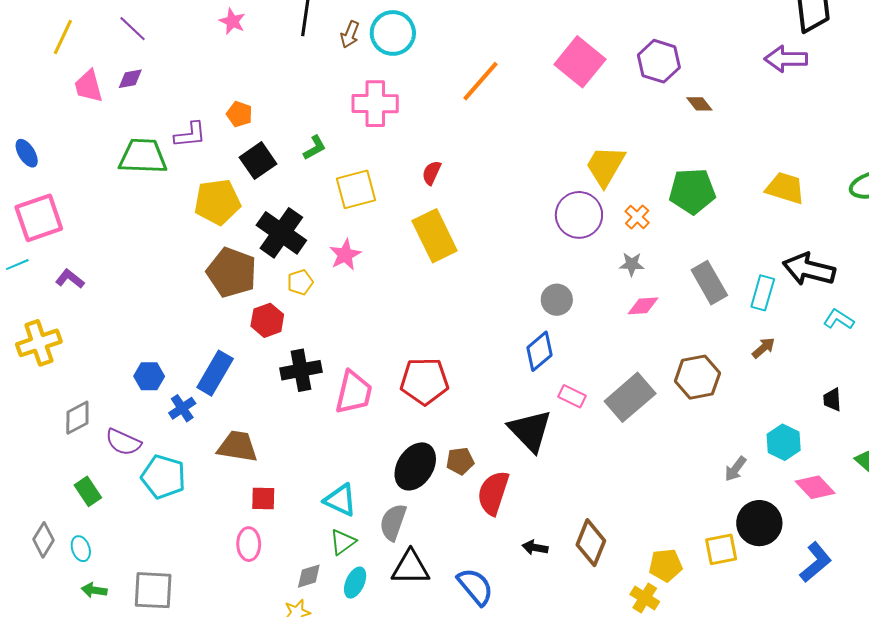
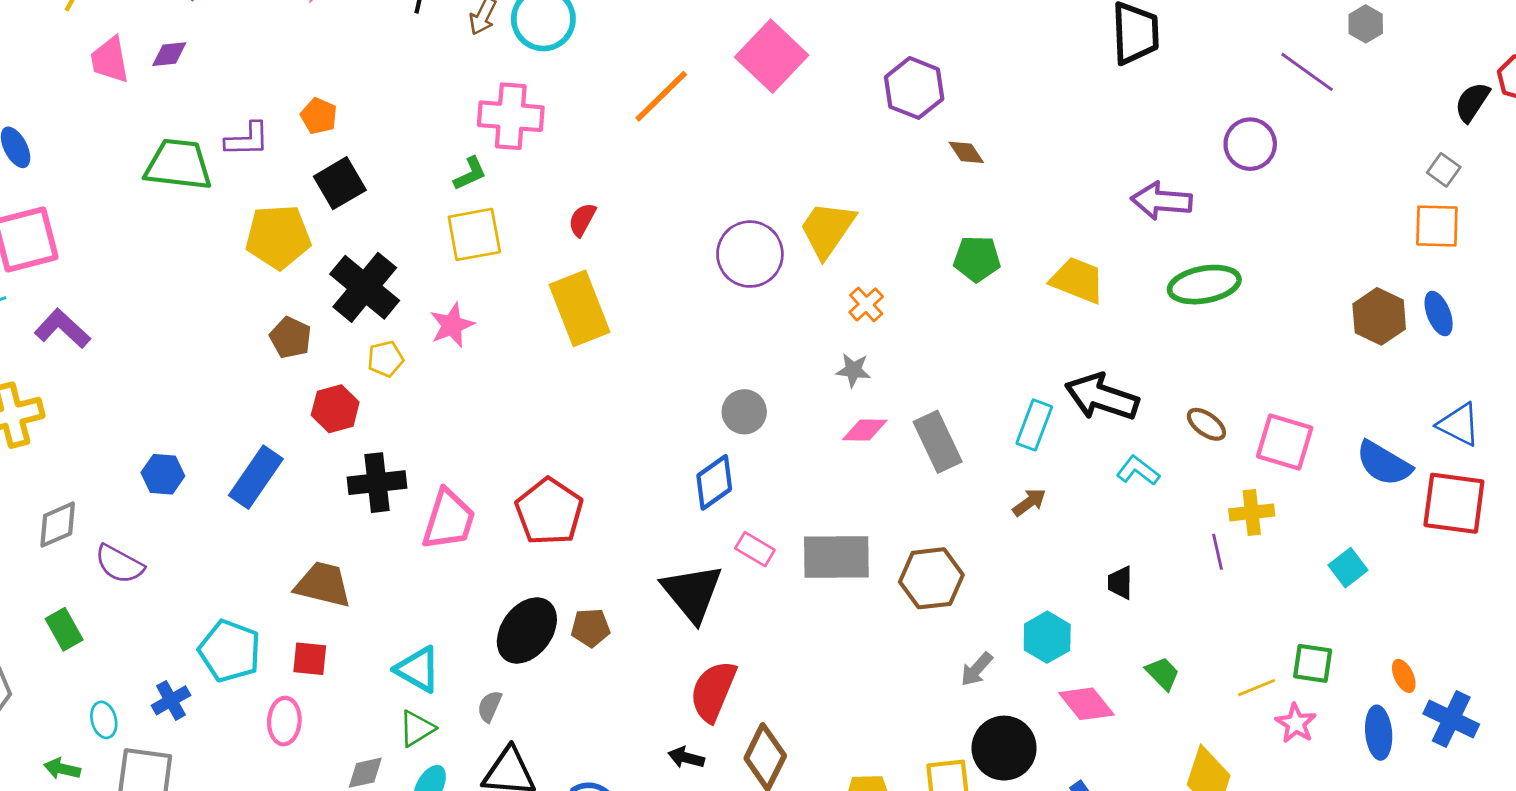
purple arrow: (786, 59) -> (1162, 201), moved
pink square: (580, 62) -> (772, 56), moved
green L-shape: (315, 148) -> (470, 174), moved
green pentagon: (692, 191) -> (977, 259), moved, size x0.7
purple circle: (579, 215) -> (750, 254), moved
brown pentagon: (232, 272) -> (290, 338), size x0.6
purple L-shape: (70, 279) -> (62, 329), size x1.4
gray rectangle: (709, 283) -> (938, 442), moved
brown hexagon: (697, 377) -> (931, 578), moved
red pentagon: (424, 381) -> (549, 512), turned 30
gray rectangle: (630, 397) -> (836, 557), turned 36
blue cross: (182, 408) -> (171, 700), moved
brown trapezoid: (237, 446) -> (323, 585), moved
cyan pentagon: (163, 477) -> (230, 651), moved
red semicircle: (493, 493) -> (713, 691), moved
gray semicircle: (393, 522) -> (490, 706), size x0.6
cyan ellipse: (81, 549) -> (104, 720), moved

